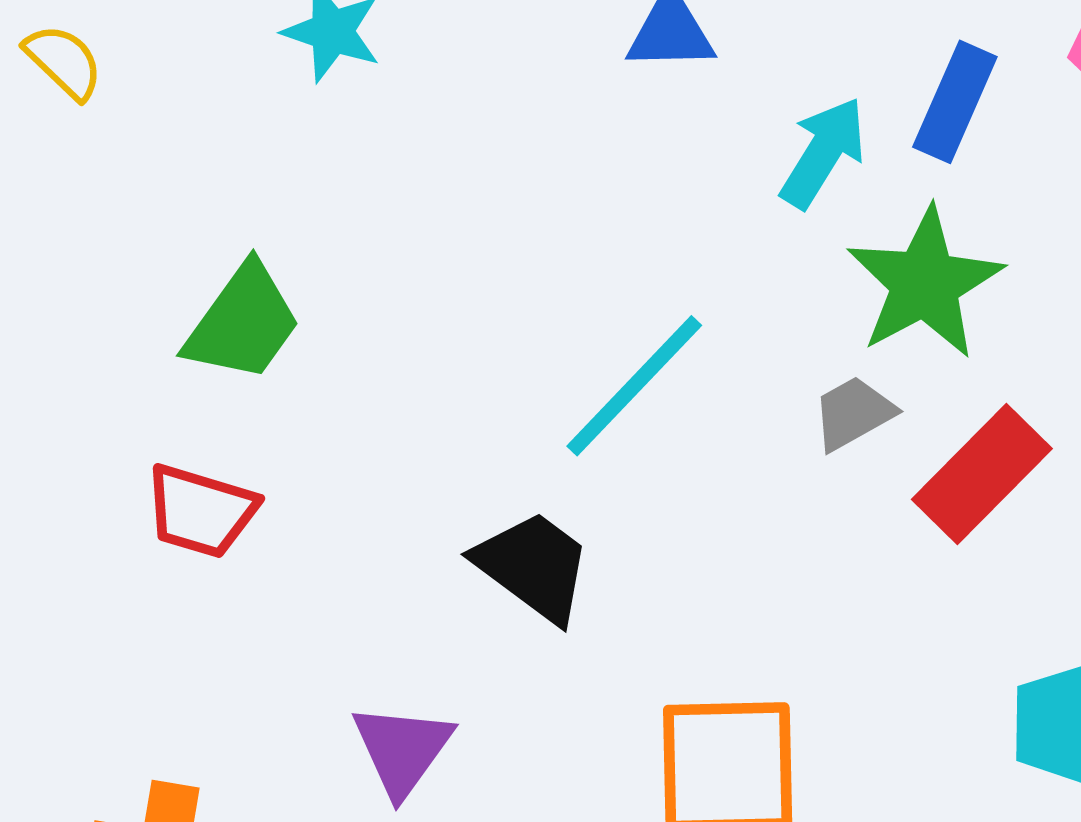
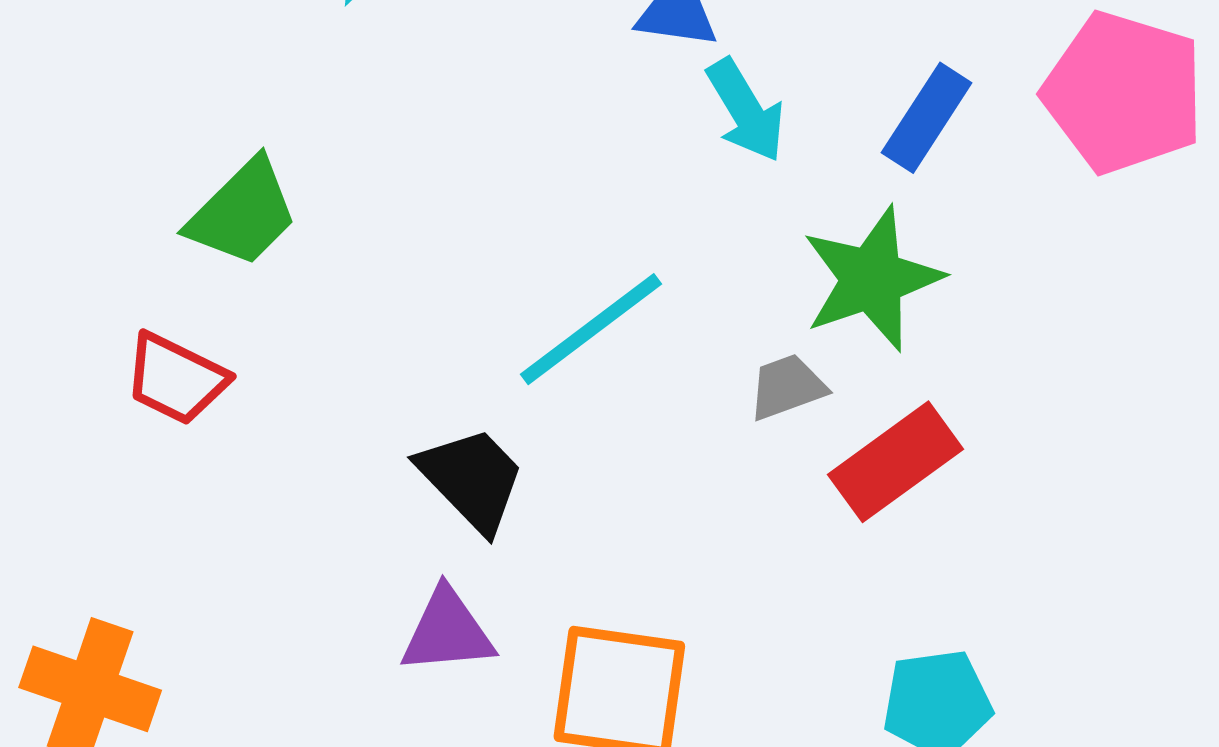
cyan arrow: (823, 153) -> (746, 110), moved, turned 108
purple triangle: (402, 750) -> (447, 631), moved, turned 40

